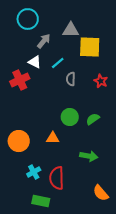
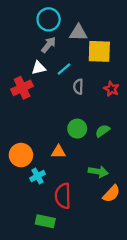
cyan circle: (28, 19) -> (49, 19), moved
white triangle: (35, 62) -> (39, 68), turned -40
cyan cross: (34, 172) -> (37, 176), moved
orange semicircle: (101, 193) -> (111, 194), moved, turned -96

